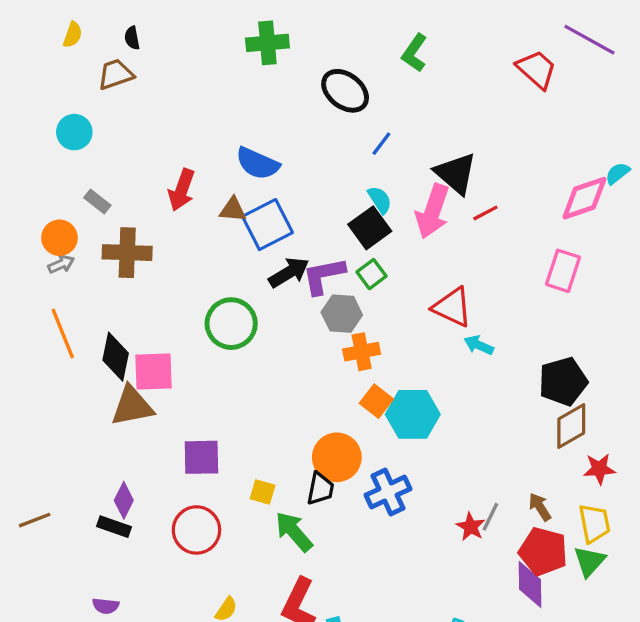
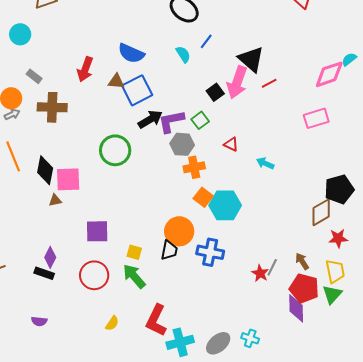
cyan semicircle: (380, 200) -> (183, 54), moved
black square: (370, 228) -> (215, 92), moved, size x0.7
pink rectangle: (563, 271) -> (316, 118), turned 55
red triangle: (452, 307) -> (231, 144), moved, size x0.6
black pentagon: (563, 381) -> (339, 189), moved
brown triangle: (132, 406) -> (55, 200), size x0.5
blue cross: (388, 492) -> (210, 252), turned 36
green arrow: (294, 532) -> (134, 276), moved

